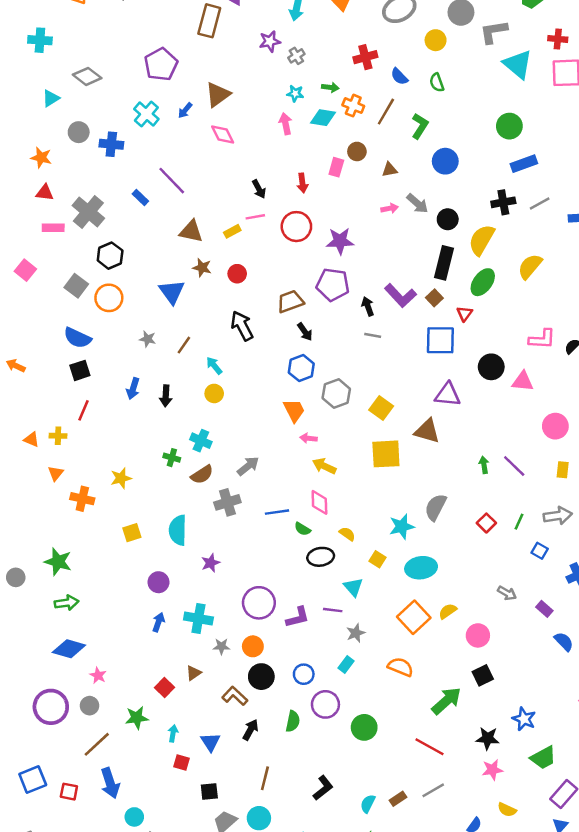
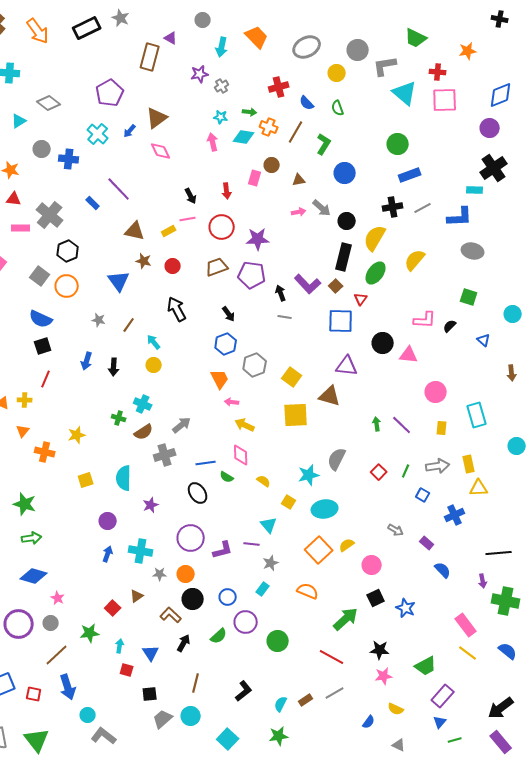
brown trapezoid: (290, 302) -> (217, 267), moved
black ellipse: (321, 557) -> (198, 493), moved, turned 65
blue star: (524, 719) -> (406, 608), moved
green semicircle: (293, 721) -> (219, 636), turned 36

